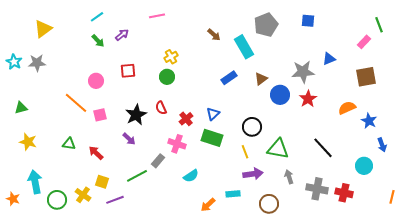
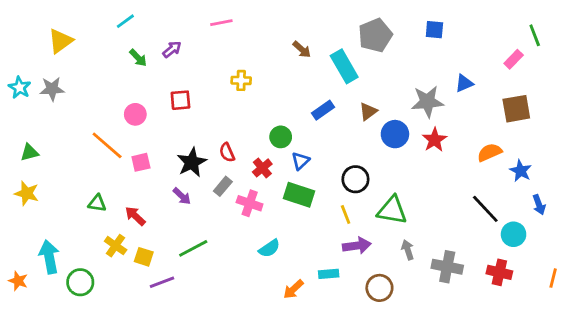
cyan line: (97, 17) -> (125, 21), moved
yellow cross: (171, 57) -> (241, 80), turned 32
green circle: (167, 77) -> (281, 137), moved
yellow star: (28, 142) -> (27, 193), moved
black line: (323, 148) -> (485, 209), moved
gray rectangle: (158, 161) -> (223, 186), moved
red cross: (344, 193) -> (499, 272), moved
yellow cross: (83, 195) -> (116, 246), moved

